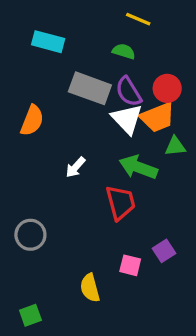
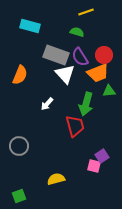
yellow line: (138, 19) -> (86, 12), turned -42
white triangle: (127, 119) -> (65, 74), moved
green arrow: (138, 167) -> (86, 104), turned -95
pink square: (130, 265) -> (94, 166), moved
yellow semicircle: (90, 288) -> (56, 179), turned 90

